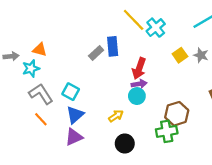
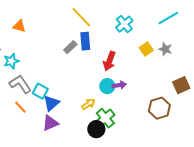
yellow line: (134, 20) -> (81, 17), moved
orange triangle: (40, 50) -> (19, 26), moved
purple arrow: (139, 84) -> (119, 85), moved
cyan square: (71, 92) -> (40, 91), moved
brown hexagon: (177, 114) -> (159, 108), moved
green cross: (167, 131) -> (105, 118), moved, turned -30

